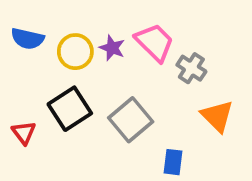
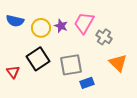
pink trapezoid: (155, 42) -> (84, 23), turned -105
gray square: (131, 120) -> (71, 65), turned 30
blue rectangle: (173, 162) -> (87, 83), moved, turned 64

